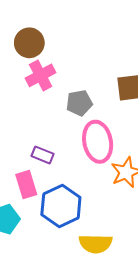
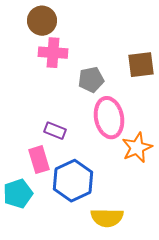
pink cross: (41, 75) -> (53, 53), turned 32

